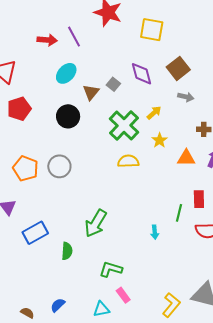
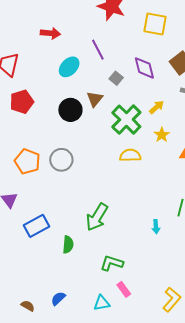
purple line: (74, 37) -> (98, 50), moved
brown triangle: (91, 92) -> (95, 99), moved

